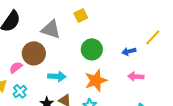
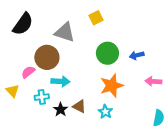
blue arrow: (129, 51) -> (137, 55), moved
cyan arrow: (57, 76) -> (61, 81), moved
cyan cross: (20, 91) -> (42, 97), moved, turned 32

